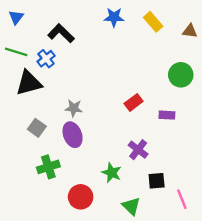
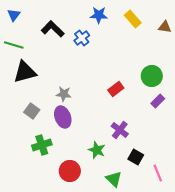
blue cross: (46, 59) -> (82, 38), moved
green circle: (181, 75) -> (152, 76), moved
purple rectangle: (167, 115) -> (158, 101), moved, turned -48
black square: (157, 181) -> (136, 157), turned 35

